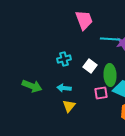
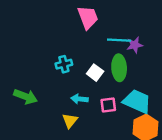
green ellipse: (110, 75) -> (119, 68), moved
cyan arrow: (64, 88) -> (79, 99), moved

